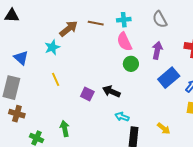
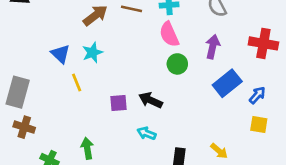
cyan star: (52, 47) -> (92, 53), moved
blue triangle: (21, 58) -> (60, 54), moved
purple square: (87, 94) -> (118, 103), turned -32
cyan arrow: (122, 117) -> (147, 133), moved

